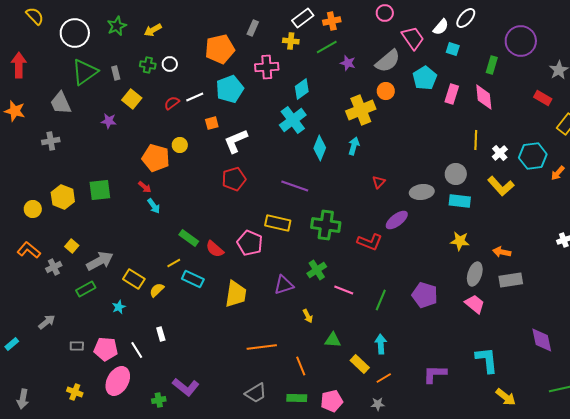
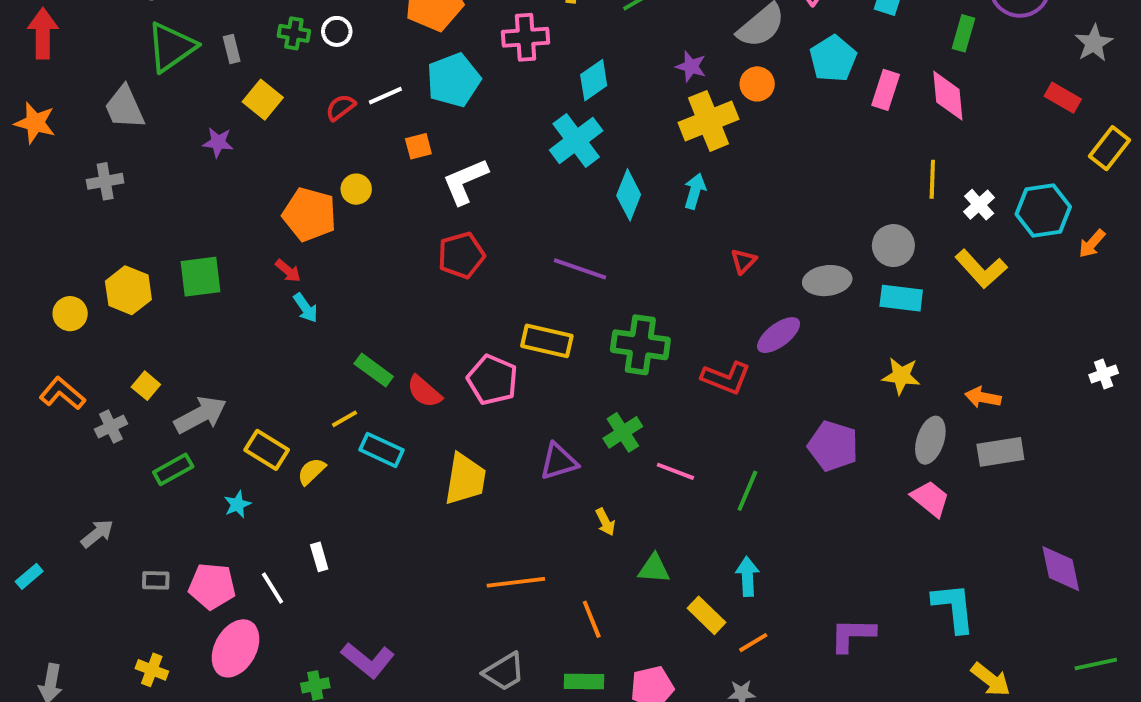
purple star: (348, 63) -> (691, 66), moved
purple pentagon: (425, 295) -> (833, 446), moved

